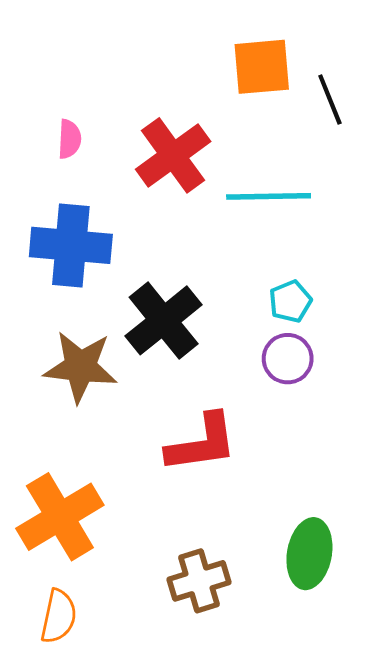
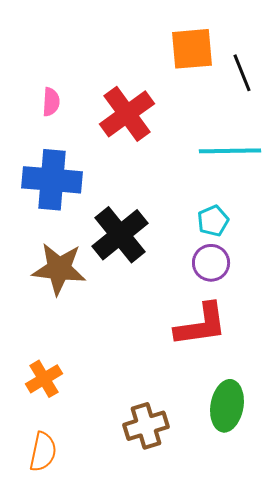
cyan line: (269, 196) -> (230, 151), moved
red L-shape: (202, 443) -> (201, 325), moved
orange cross: (60, 517) -> (44, 379), size x0.6

